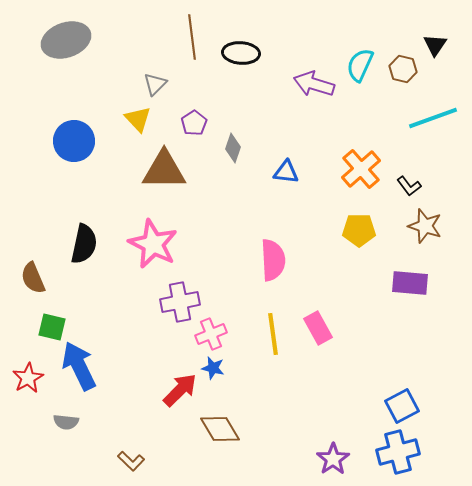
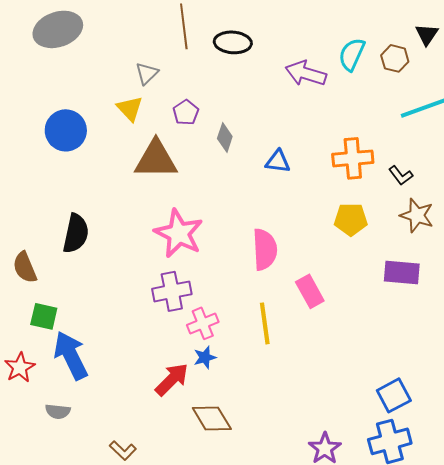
orange cross: (361, 169) -> (353, 158), turned 36
pink star: (153, 244) -> (179, 233), moved
pink rectangle: (318, 328) -> (310, 291), moved
blue star: (213, 368) -> (205, 357), turned -30

